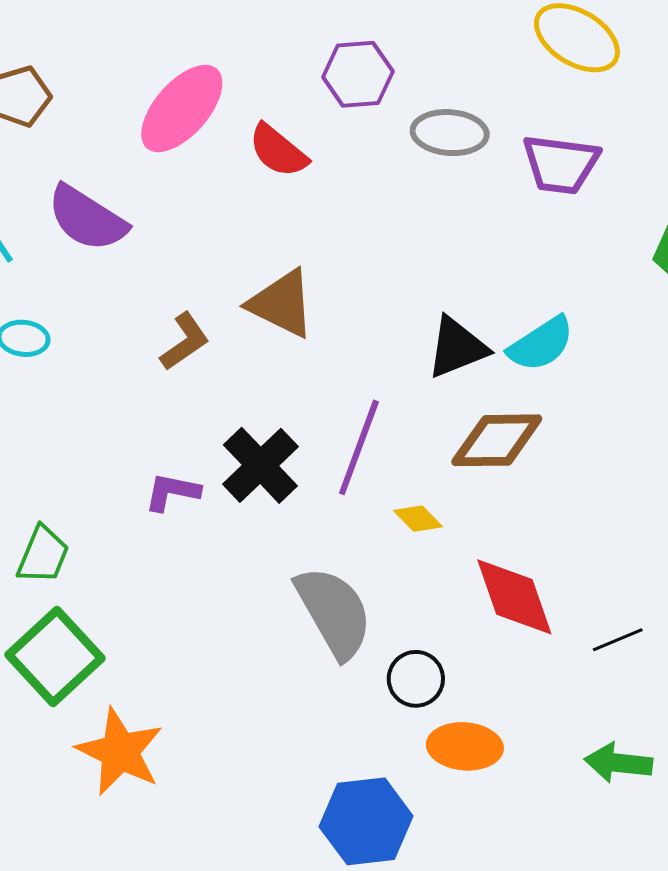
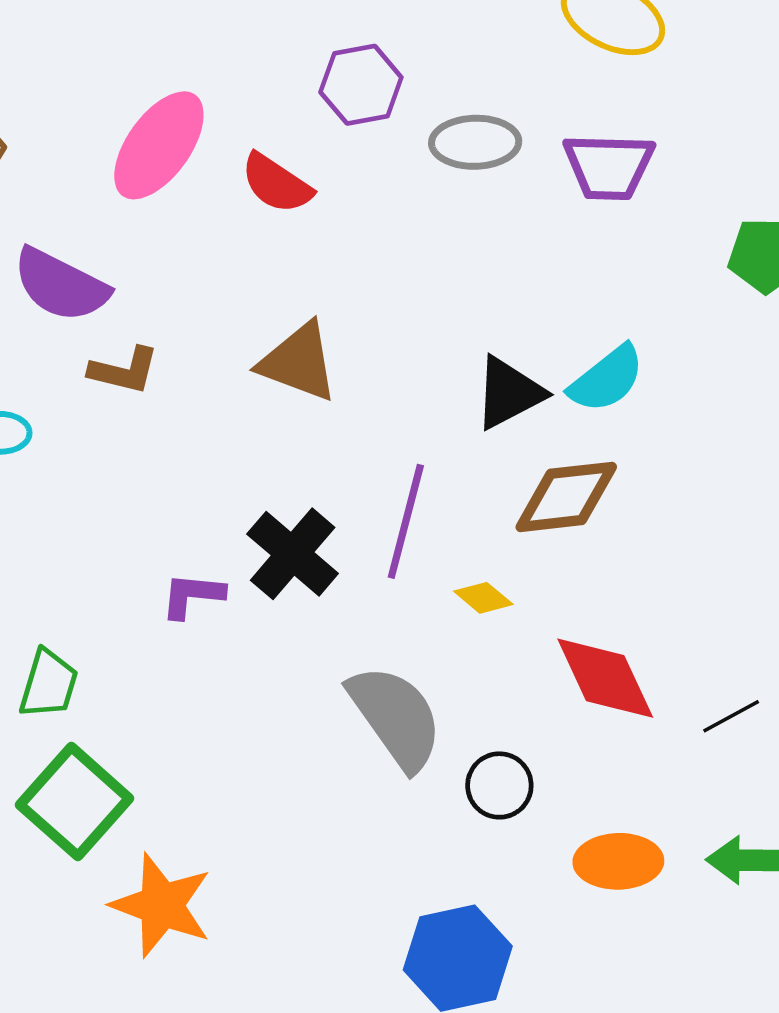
brown L-shape: (185, 342) -> (124, 371), moved, turned 54
orange ellipse: (465, 746) -> (618, 861), moved

